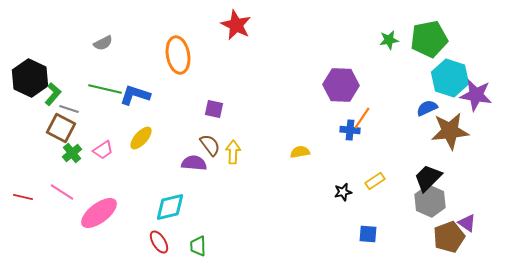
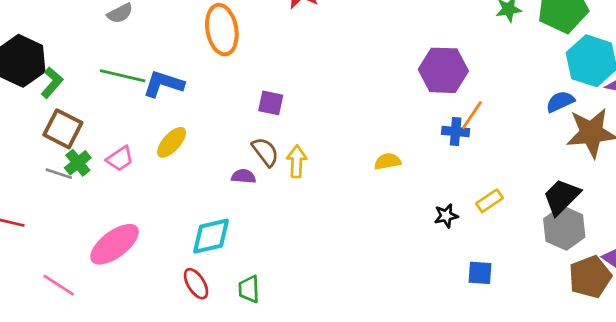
gray line: (69, 109) -> (59, 174), moved
purple semicircle: (194, 163) -> (244, 176), size x0.7
pink line: (62, 192) -> (59, 285), moved

